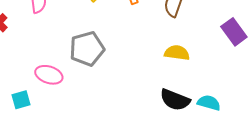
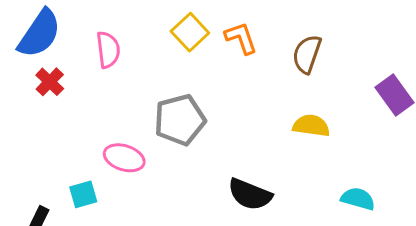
black semicircle: (175, 100) -> (250, 194), moved

